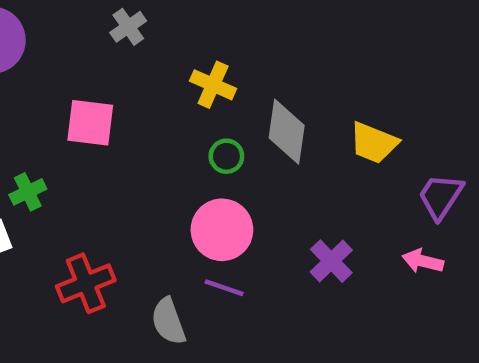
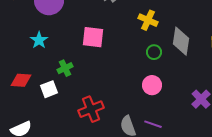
pink circle: (222, 230) -> (152, 85), size x0.7
purple line: (224, 288) -> (153, 124), moved

